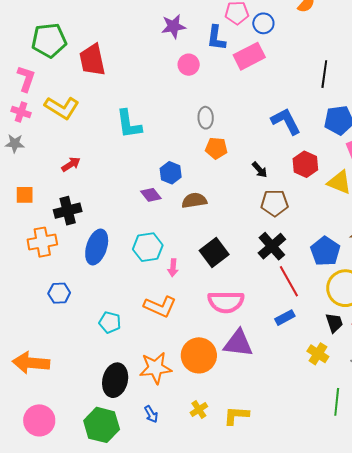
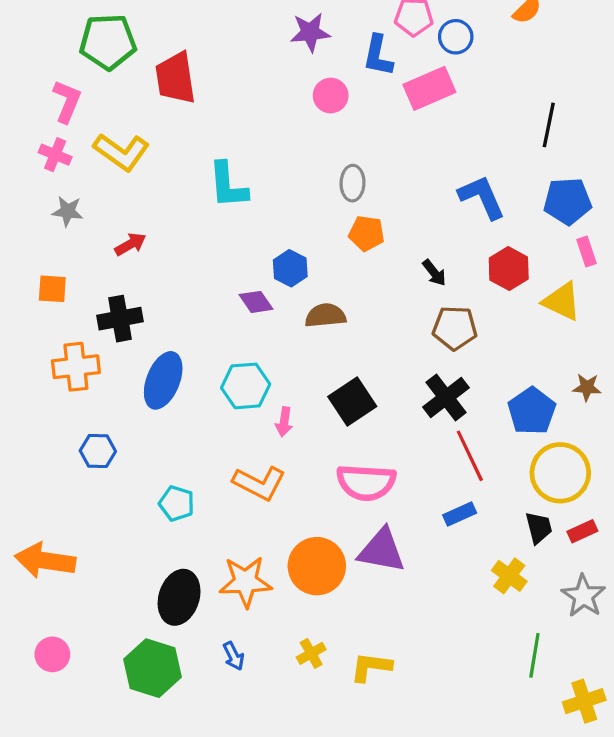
gray star: (15, 143) -> (68, 211), moved
pink circle: (39, 420) -> (52, 654), size x0.7

